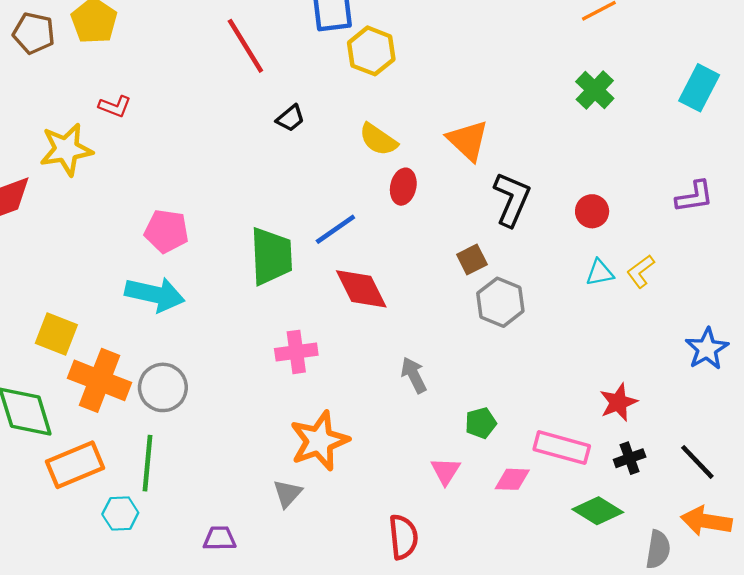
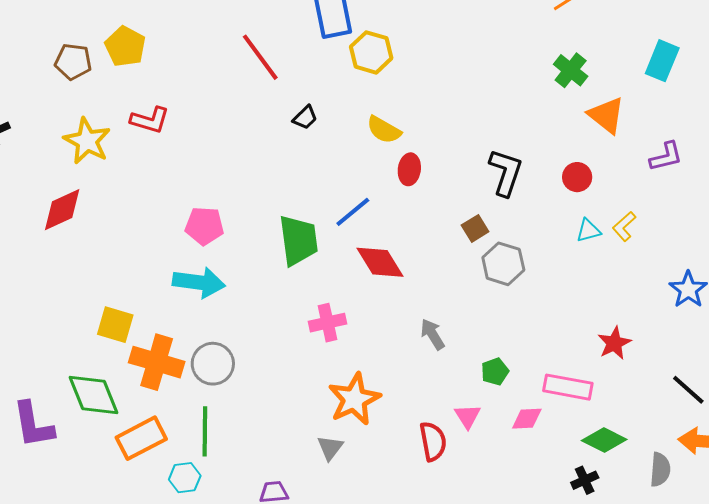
red L-shape: (115, 106) -> (150, 120), size x1.4
orange triangle: (468, 140) -> (606, 115), moved
yellow star: (66, 149) -> (87, 141), moved, turned -30
black cross: (630, 458) -> (585, 480), moved
red semicircle: (403, 537) -> (433, 441), moved

